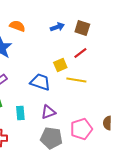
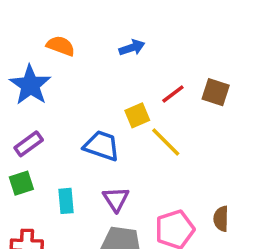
brown square: (82, 28) -> (216, 92), moved
yellow line: (76, 80) -> (166, 142), turned 36
purple triangle: (48, 112) -> (116, 199), turned -42

